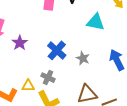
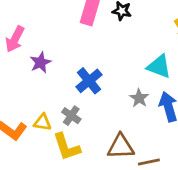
cyan triangle: (96, 22) -> (159, 66), moved
gray star: (83, 58) -> (139, 98), moved

